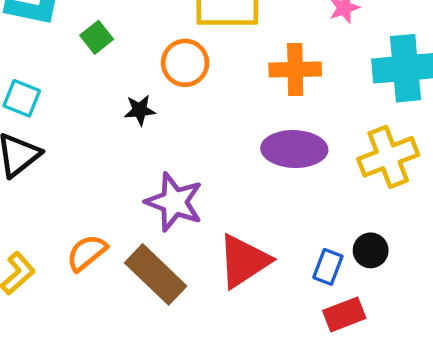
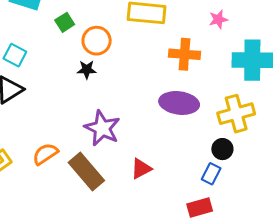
orange circle: (185, 63) -> (97, 41), moved
black circle: (371, 250) -> (222, 149), moved
red triangle: (244, 261) -> (141, 169), size x0.6
blue rectangle: (328, 267) -> (211, 174), moved

